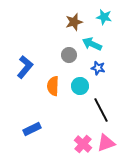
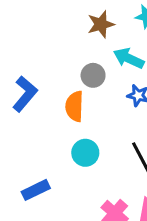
orange semicircle: (53, 86) -> (74, 106), moved
cyan circle: (80, 86) -> (85, 153), moved

